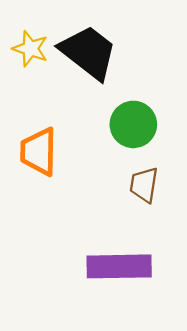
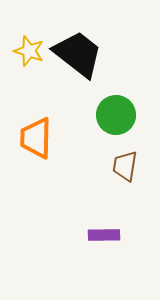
purple rectangle: (119, 266) -> (104, 235), size x0.6

